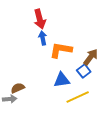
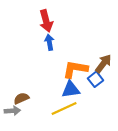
orange L-shape: (61, 50) -> (75, 69), moved
yellow line: (78, 97) -> (64, 109), moved

